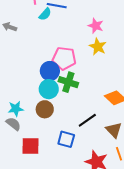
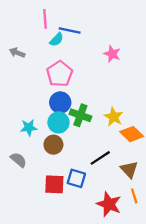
yellow star: (98, 47) -> (114, 117), moved
pink pentagon: (64, 58) -> (60, 74), moved, turned 30
cyan star: (16, 109) -> (29, 128), moved
red square: (30, 146) -> (54, 184), moved

